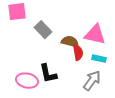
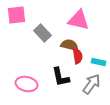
pink triangle: (95, 35) -> (79, 20), moved
black L-shape: (48, 74) -> (61, 77), moved

